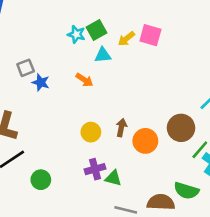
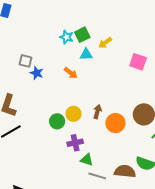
pink square: (150, 35) -> (138, 62), moved
gray square: (26, 68) -> (25, 61), turned 32
green triangle: (113, 178) -> (87, 160), moved
green circle: (41, 180) -> (57, 121), moved

